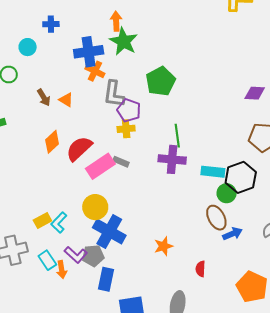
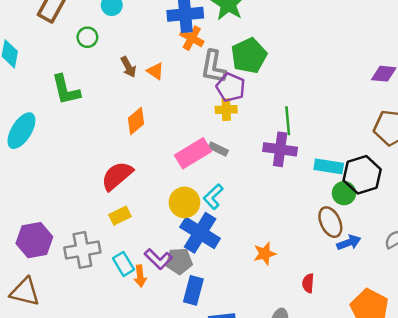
green pentagon: (161, 81) -> (249, 56), moved
red semicircle: (79, 149) -> (117, 176), moved
cyan L-shape: (59, 223) -> (213, 197), moved

